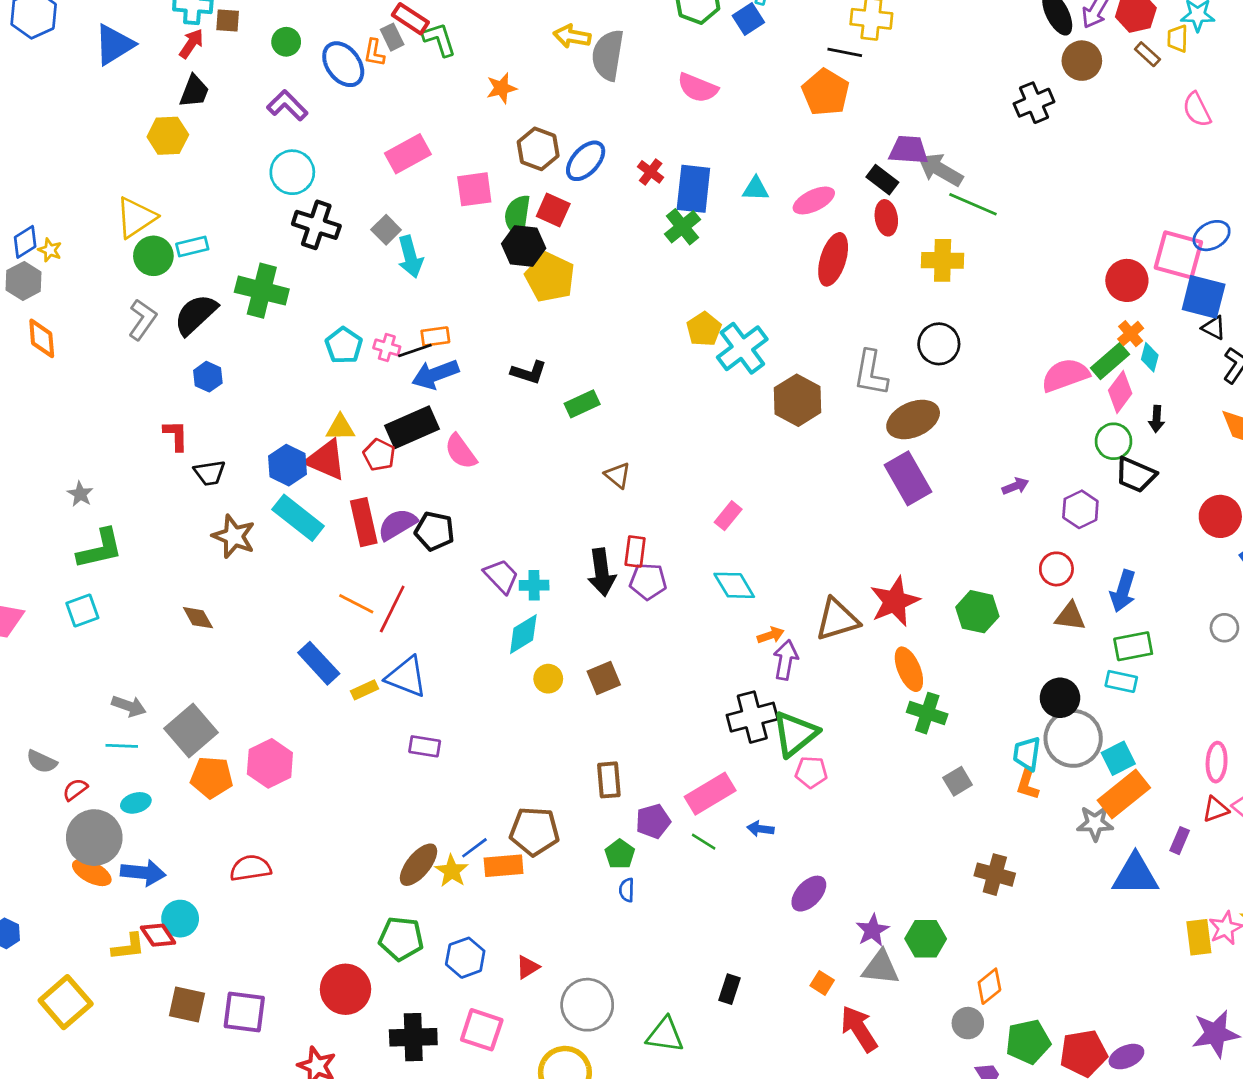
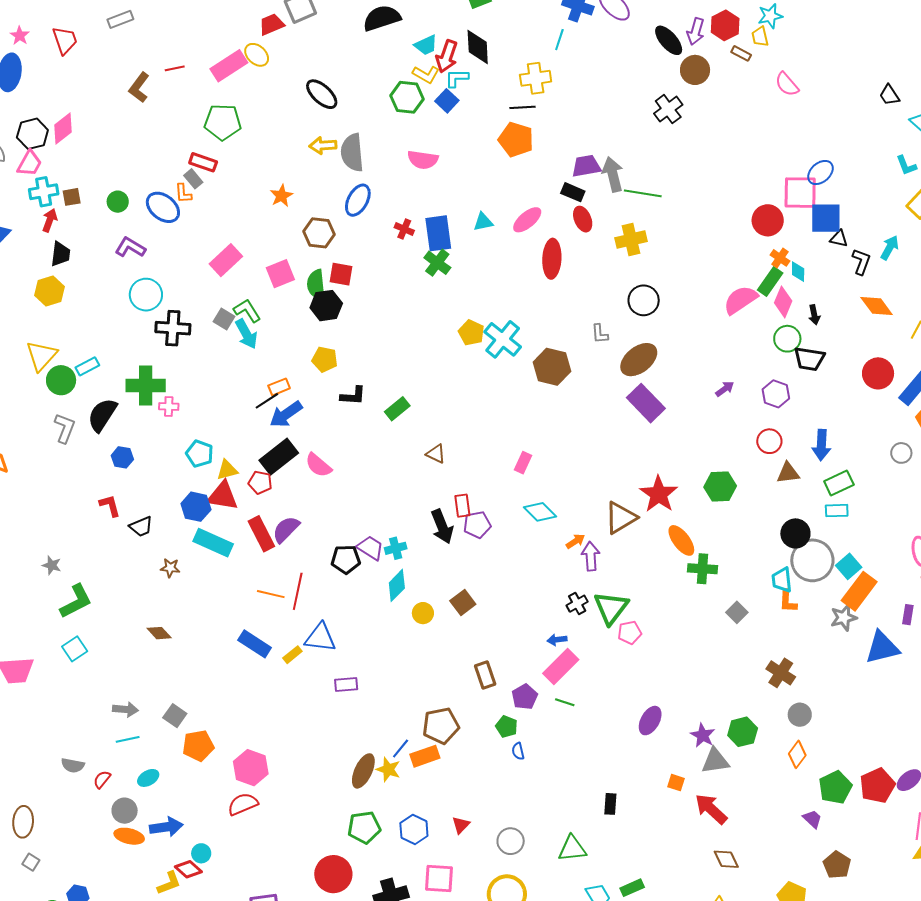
green L-shape: (439, 39) -> (247, 311), moved
blue ellipse: (586, 161) -> (358, 200), moved
gray arrow: (940, 170) -> (613, 174), turned 60
yellow pentagon: (550, 277) -> (325, 359), moved, size x0.7
cyan pentagon: (344, 345) -> (200, 454), moved
pink cross: (387, 347) -> (169, 406), moved
gray L-shape: (871, 373) -> (600, 334), size x0.6
black pentagon: (434, 531) -> (346, 559), moved
brown star: (234, 536) -> (170, 568), size x0.6
black cross: (752, 717) -> (577, 604), size x0.6
gray square: (191, 730) -> (175, 716), size x0.6
pink hexagon: (270, 763) -> (251, 768), moved
blue arrow: (760, 829) -> (557, 640), moved
gray circle: (94, 838) -> (125, 811), size x0.6
brown cross: (995, 875) -> (781, 673), turned 32
cyan circle: (180, 919) -> (201, 853), size x0.7
gray circle: (587, 1005) -> (511, 841), size x0.7
gray circle: (968, 1023) -> (800, 715), moved

